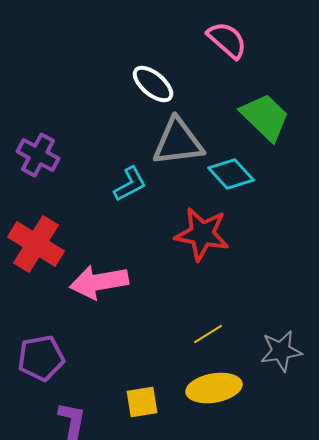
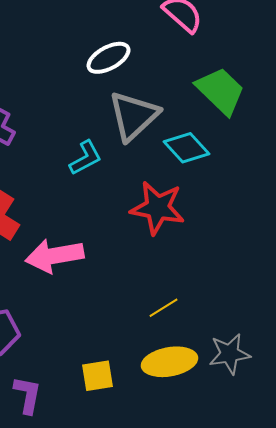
white ellipse: (153, 84) -> (108, 58), turned -69
gray triangle: (178, 142) -> (133, 116), turned -36
gray star: (281, 351) -> (229, 354), moved

